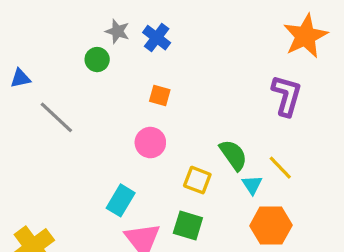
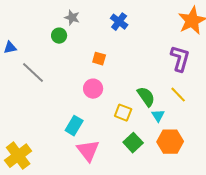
blue cross: (157, 38) -> (119, 22), moved
yellow line: (280, 168) -> (178, 95), moved
green square: (188, 226) -> (133, 143), moved, turned 30

